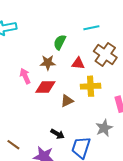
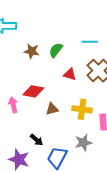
brown star: (48, 63) -> (32, 51), moved
pink arrow: (25, 76) -> (13, 105), moved
yellow cross: (91, 86) -> (82, 109), moved

